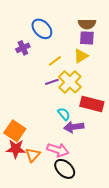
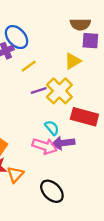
blue ellipse: (42, 29) -> (17, 37), moved
purple square: (87, 38) -> (90, 41), moved
yellow line: (55, 61) -> (29, 66), moved
pink arrow: (58, 150) -> (45, 146), moved

